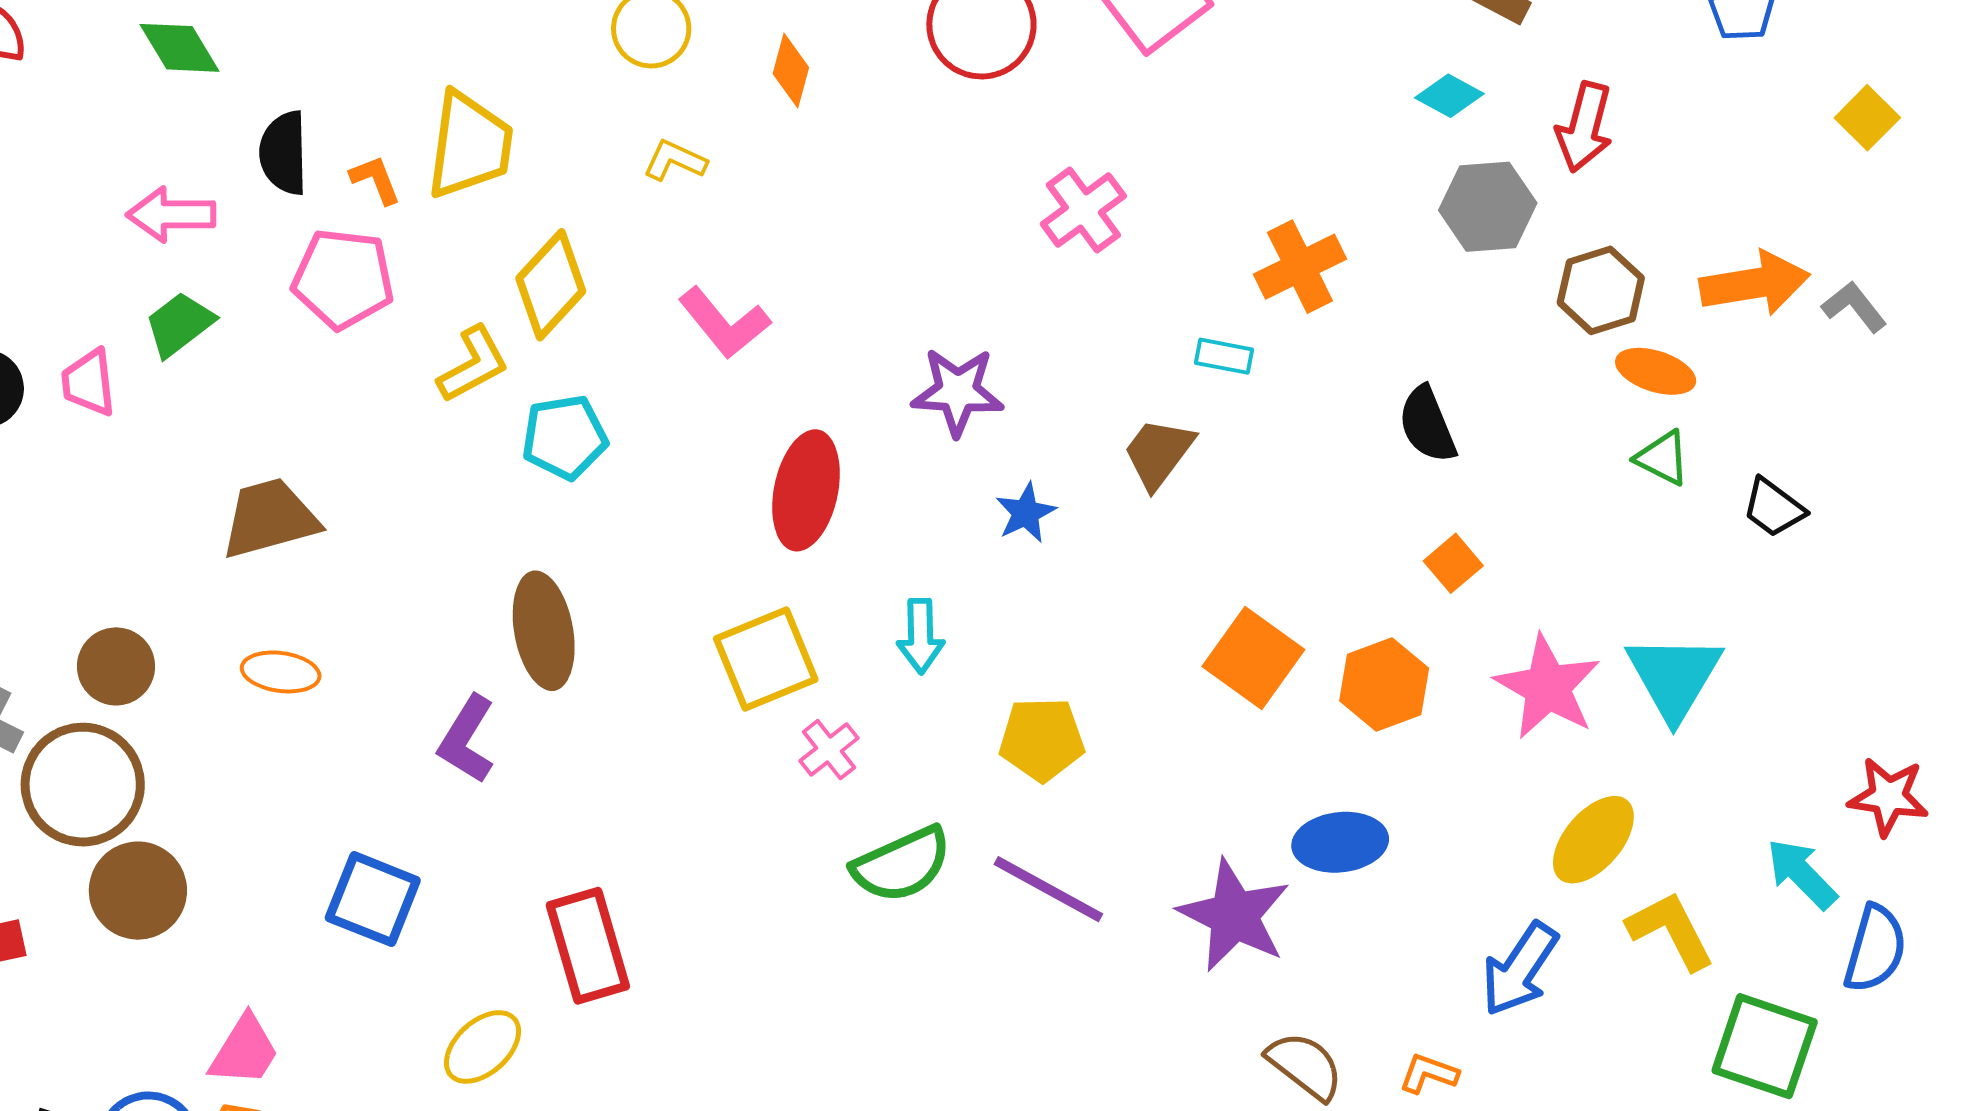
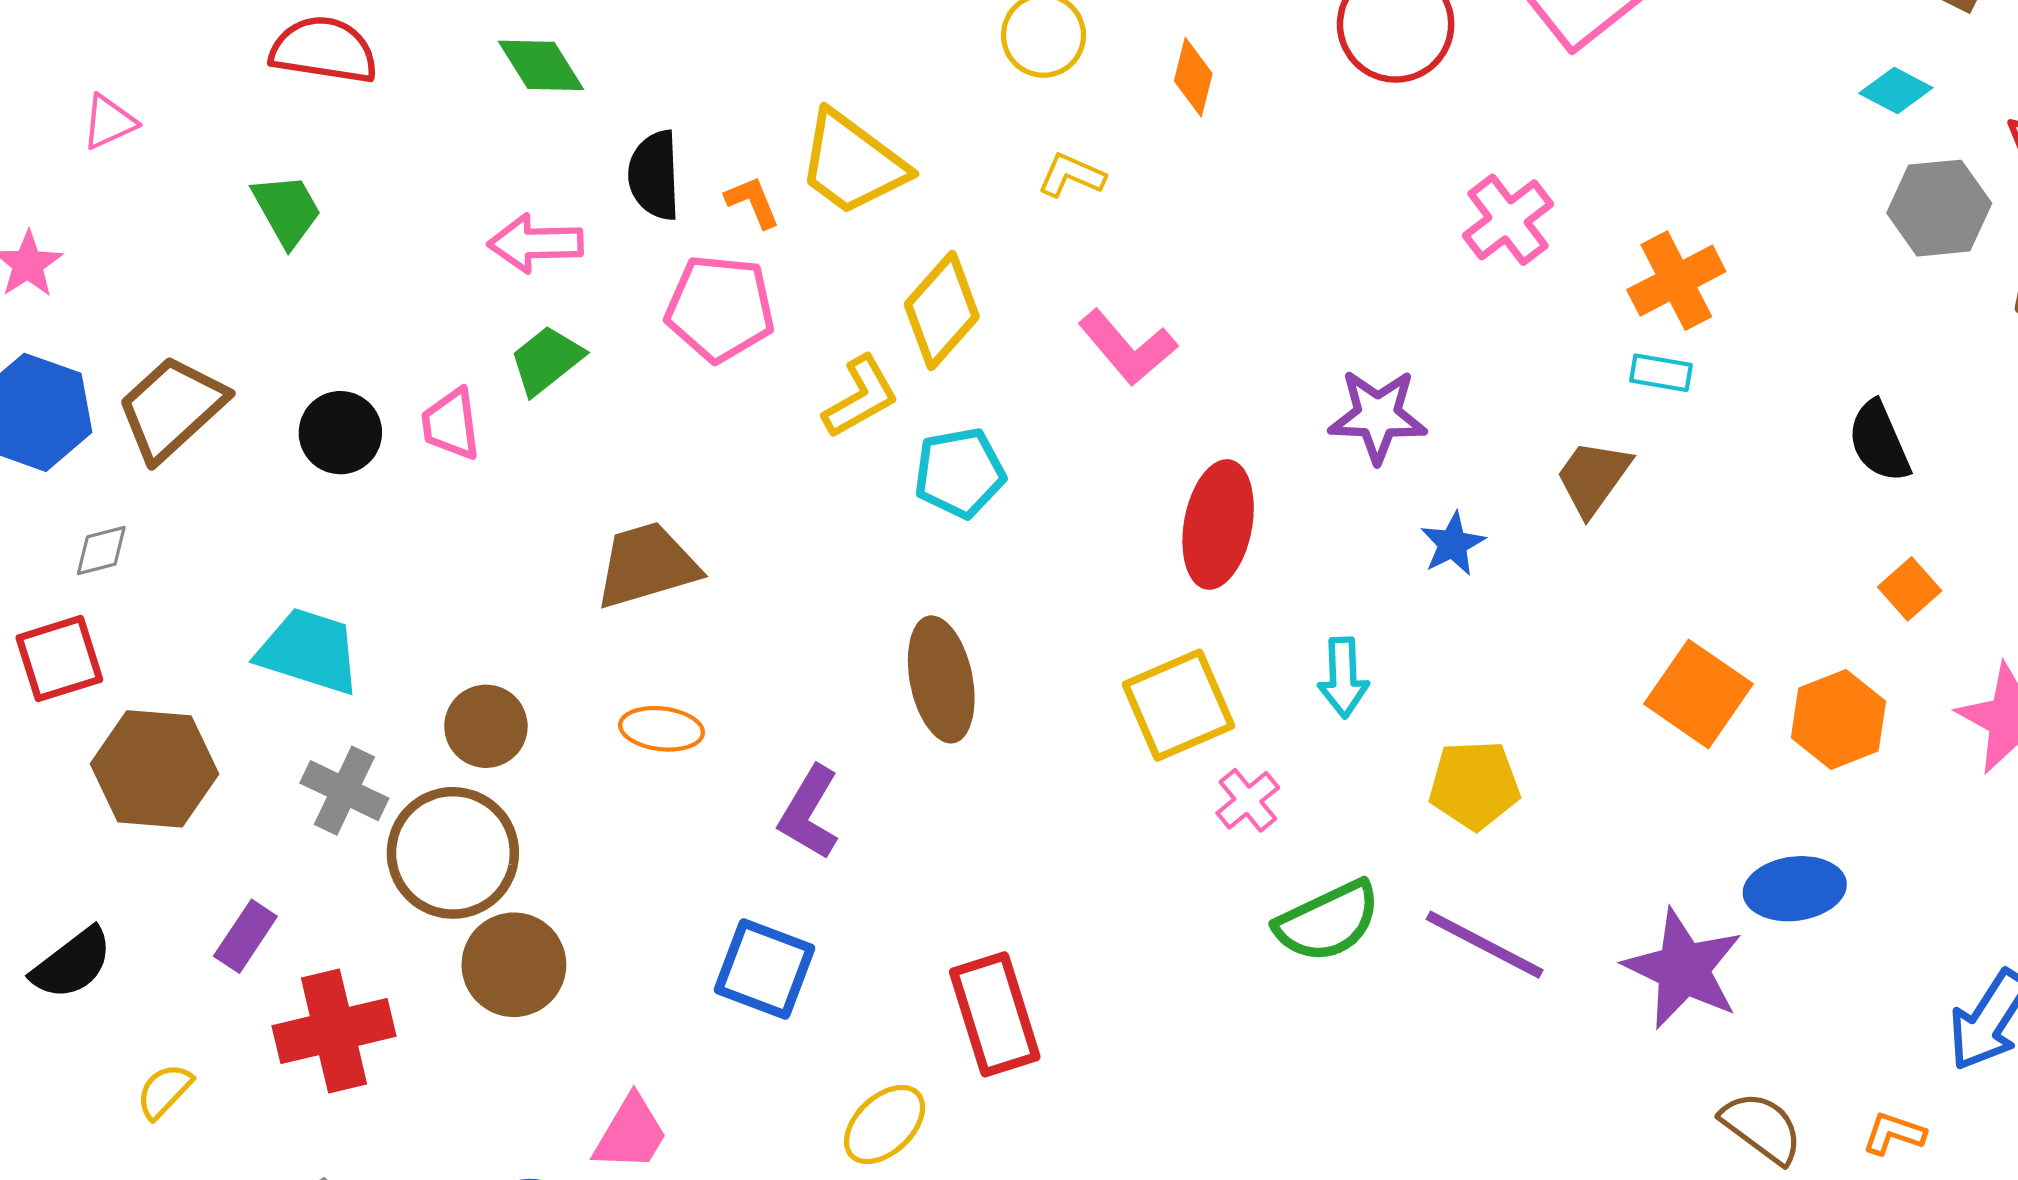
yellow trapezoid: (470, 145) -> (852, 163), turned 120
orange cross: (1300, 267) -> (1676, 281), moved
purple L-shape: (467, 739) -> (809, 813), moved

